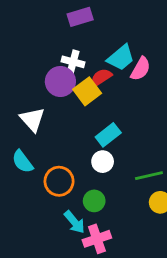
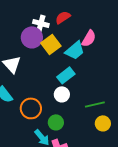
cyan trapezoid: (121, 58) -> (75, 50), moved
pink semicircle: (141, 69) -> (89, 38), moved
red semicircle: (101, 77) -> (63, 17), moved

